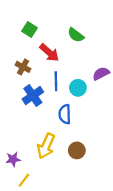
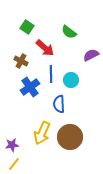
purple semicircle: (101, 74) -> (91, 55), moved
brown circle: (77, 150) -> (70, 137), size x1.6
yellow line: (24, 180) -> (14, 164), moved

